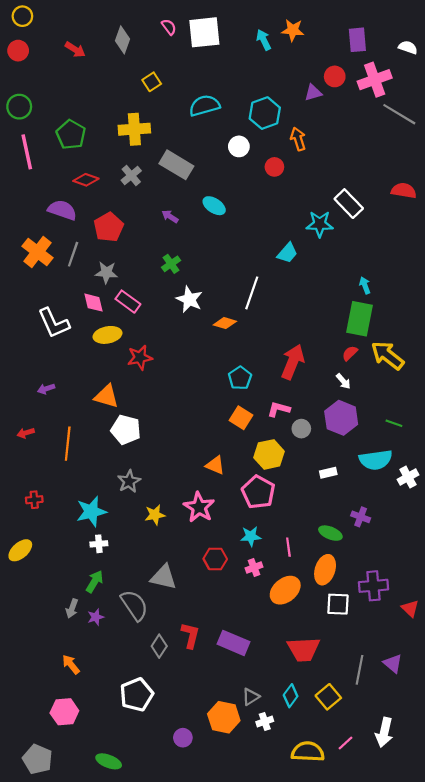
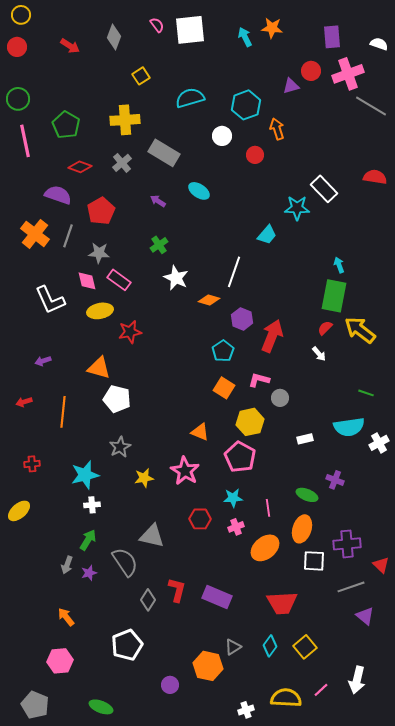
purple hexagon: (341, 418) -> (242, 319), moved, size x0.7
gray line: (359, 670) -> (351, 587), moved, turned 60
white cross: (265, 722) -> (246, 710), moved

